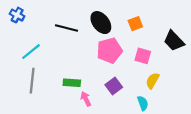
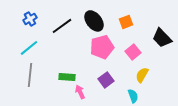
blue cross: (17, 15) -> (30, 19), moved, turned 32
black line: (66, 28) -> (62, 26), turned -50
pink square: (143, 56) -> (133, 52), turned 35

